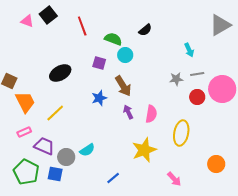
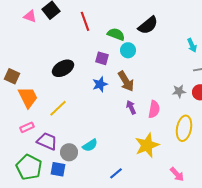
black semicircle: (145, 30) -> (148, 25), size x1.5
gray star: (176, 79) -> (179, 91), moved
blue star: (99, 98) -> (100, 84), moved

